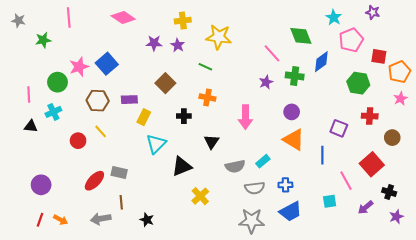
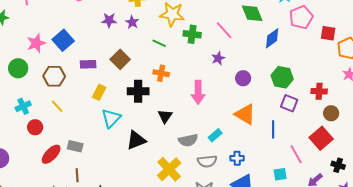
green cross: (295, 76) -> (192, 34), moved
green circle: (58, 82) -> (18, 68), moved
green hexagon: (358, 83) -> (282, 77), moved
purple rectangle: (129, 100) -> (88, 64), moved
cyan cross: (53, 112) -> (23, 106), moved
purple circle: (292, 112) -> (243, 78), moved
black cross: (184, 116) -> (138, 91), size x1.5
brown circle: (392, 138) -> (331, 113), moved
red circle: (78, 141) -> (35, 127), moved
yellow cross: (200, 196) -> (169, 169), moved, size x1.4

